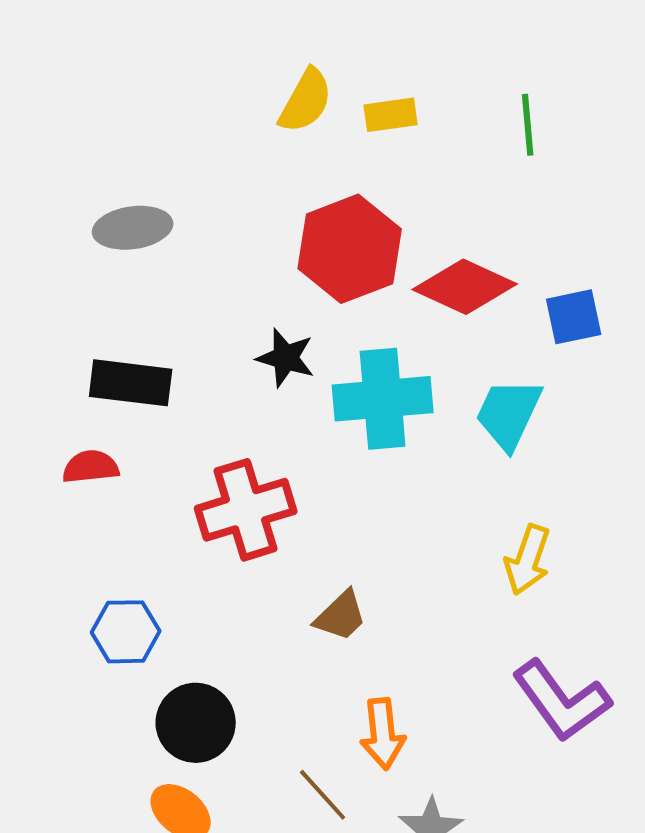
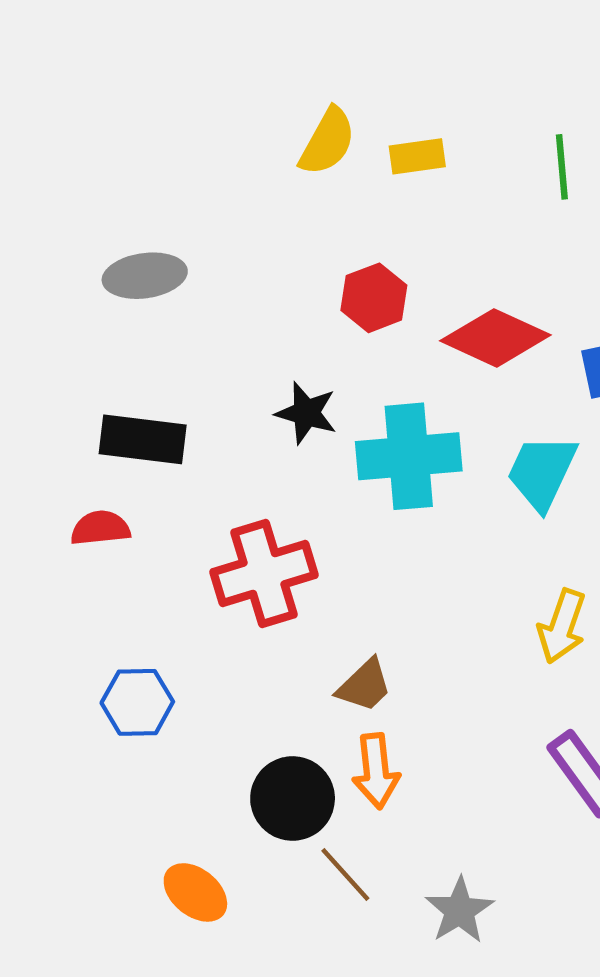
red hexagon: (350, 249) -> (374, 298), size x0.6
black circle: (196, 723) -> (293, 798), moved
orange arrow: (383, 734) -> (376, 771), moved

